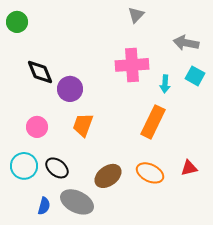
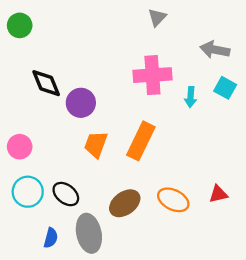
orange rectangle: (153, 122) -> (141, 141), moved
pink circle: (37, 127) -> (20, 147), moved
gray ellipse: (77, 202) -> (89, 233), turned 52

